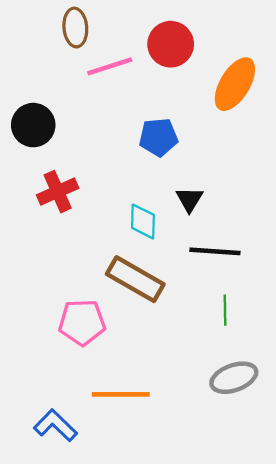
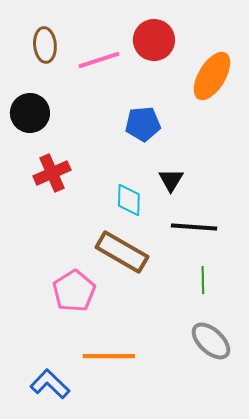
brown ellipse: (75, 28) -> (45, 45), moved
pink pentagon: (82, 322) -> (74, 291), turned -30
gray ellipse: (234, 378) -> (211, 341), turned 63

